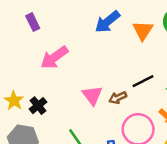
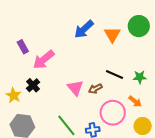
purple rectangle: (33, 22) -> (23, 47), moved
black line: (143, 81) -> (115, 75), turned 54
black cross: (38, 106) -> (33, 85), moved

